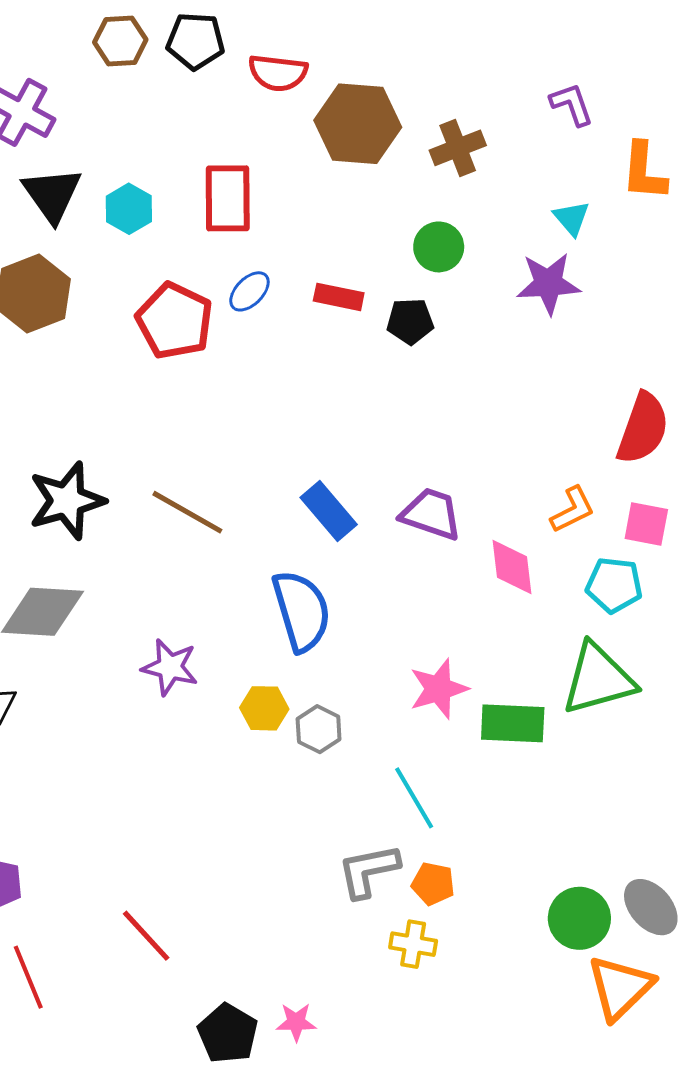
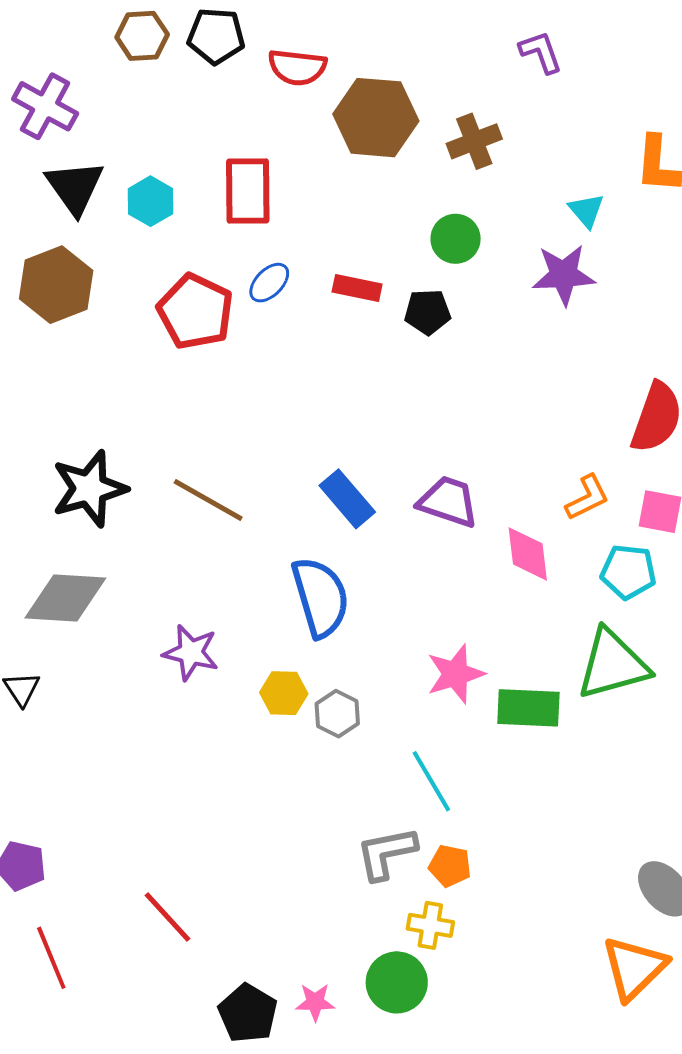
purple L-shape: (572, 104) -> (541, 52), moved
green circle: (579, 918) -> (397, 982), moved

